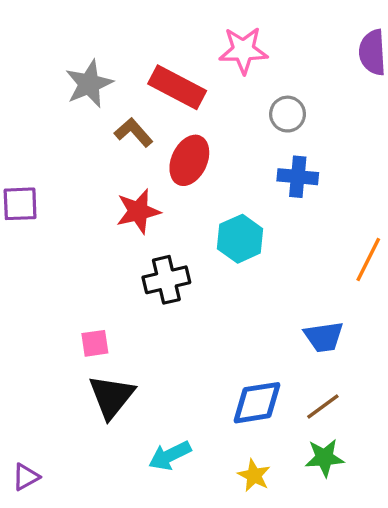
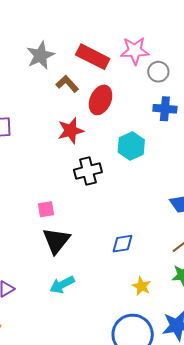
pink star: (243, 50) -> (135, 51), moved
blue diamond: (257, 403) -> (122, 244), moved, size x0.7
cyan arrow: (170, 456) -> (62, 285), moved

